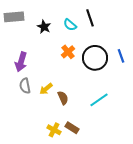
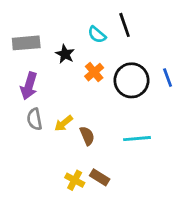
gray rectangle: (14, 17) -> (26, 43), moved
black star: (44, 27) -> (65, 54), moved
cyan line: (99, 100) -> (137, 139), turned 30

